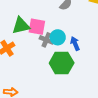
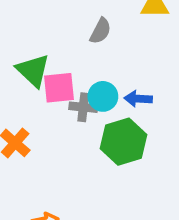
green triangle: (21, 26) -> (33, 70), moved, turned -48
blue arrow: (75, 44) -> (138, 99), turned -48

